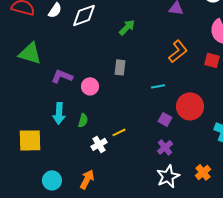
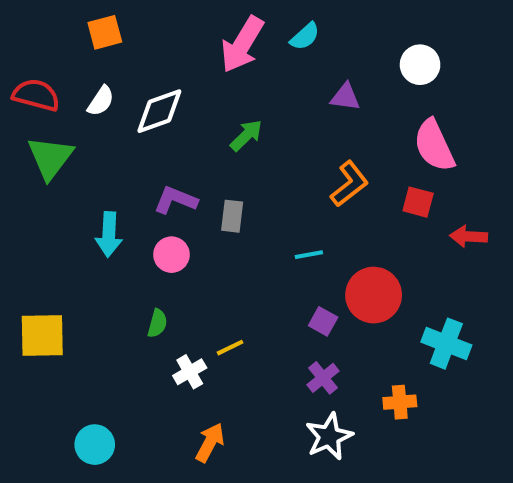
green triangle: (30, 53) -> (50, 158), moved, turned 50
purple L-shape: (62, 76) -> (176, 200), moved
cyan arrow: (59, 113) -> (109, 234), moved
yellow square: (30, 140) -> (42, 335), moved
orange cross: (203, 172) -> (400, 402), moved, turned 35
orange arrow: (87, 179) -> (210, 443), moved

